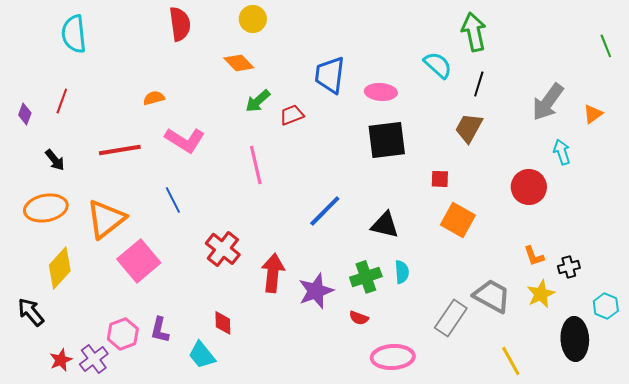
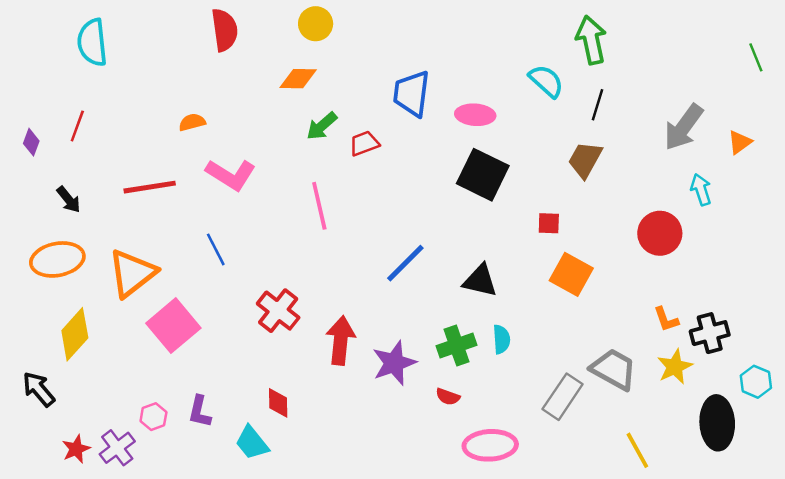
orange diamond: (239, 63) -> (298, 79), turned -44
black square: (387, 140) -> (483, 175), turned 33
black cross: (569, 267) -> (710, 333), size x1.4
pink hexagon: (123, 334) -> (153, 417), size x0.7

